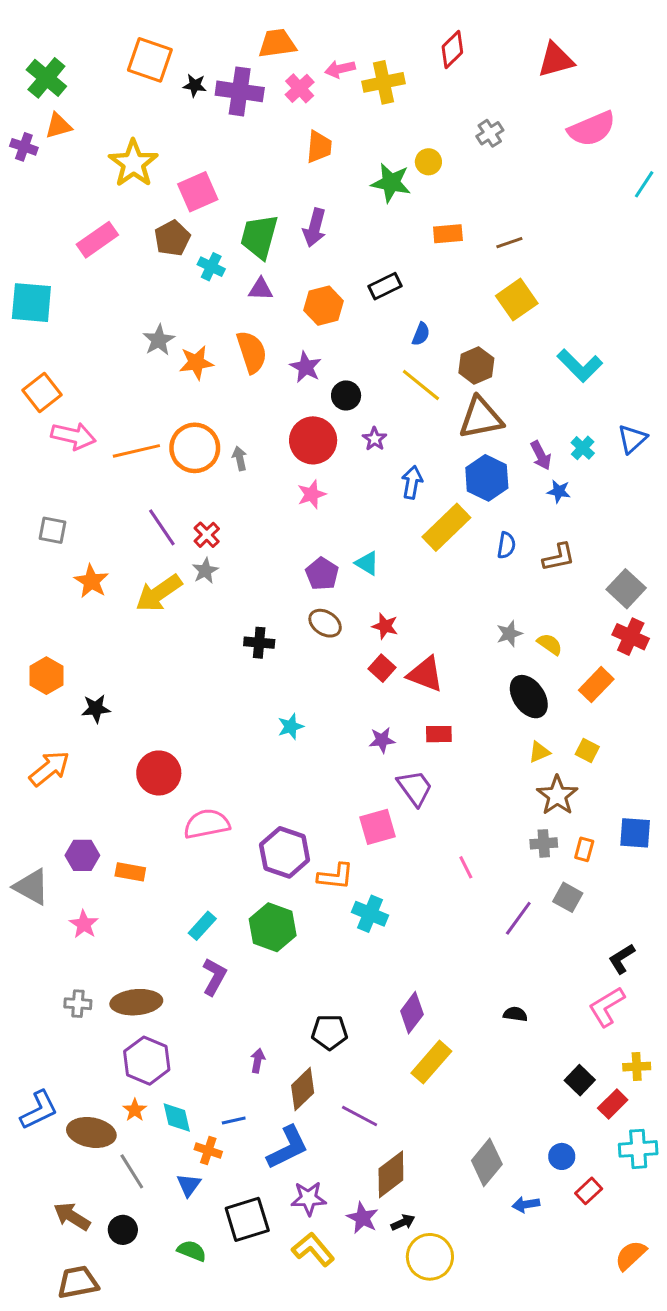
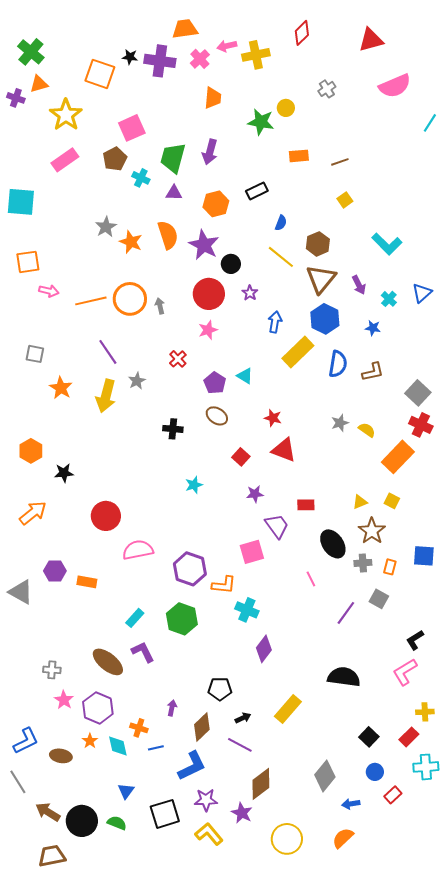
orange square: (150, 60) -> (100, 74), moved
yellow star: (133, 163) -> (66, 115), moved
yellow square: (517, 300) -> (345, 200), size x0.6
orange star: (196, 363) -> (131, 242), turned 30
purple star: (306, 367) -> (204, 245), size x1.4
orange square: (42, 392) -> (28, 262), turned 30
brown triangle: (481, 418) -> (321, 279), turned -40
pink arrow: (73, 436) -> (49, 291), size x0.7
purple arrow: (541, 455) -> (359, 285), moved
red cross: (207, 535) -> (178, 359), moved
blue semicircle: (506, 545) -> (338, 364), size x1.5
yellow arrow: (159, 593) -> (106, 396), turned -40
red star: (385, 626) -> (273, 418), moved
red square: (382, 668) -> (241, 457), moved
orange rectangle: (596, 685) -> (398, 457), size x1.4
black ellipse: (529, 697) -> (333, 544), moved
red rectangle: (439, 734) -> (306, 505), moved
pink star: (84, 924) -> (64, 700), moved
purple L-shape: (214, 977) -> (143, 652), turned -55
brown ellipse: (136, 1002) -> (108, 662), moved, turned 44
purple diamond: (412, 1013) -> (264, 649), moved
black semicircle: (515, 1014) -> (344, 677), size x2.0
black square: (580, 1080) -> (369, 737), moved
brown ellipse: (91, 1132) -> (61, 756), size x0.7
orange cross: (208, 1150) -> (139, 728), moved
gray line: (132, 1171) -> (18, 782), moved
black arrow: (403, 1222) -> (243, 718), moved
black circle: (123, 1230) -> (82, 821), size x1.6
green semicircle: (192, 1251) -> (117, 823), moved
orange semicircle: (631, 1255) -> (343, 838), moved

